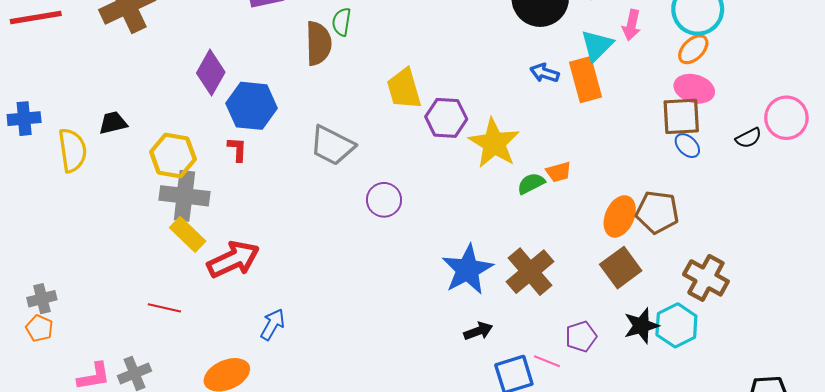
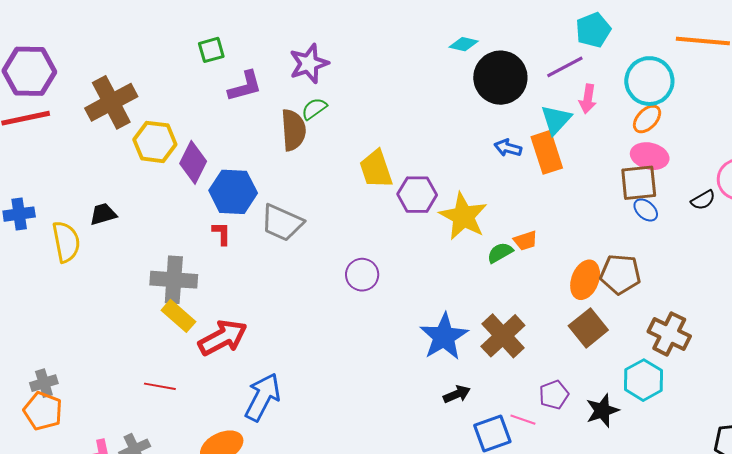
green semicircle: (342, 22) -> (314, 109), turned 48
gray trapezoid: (332, 146) -> (282, 223), moved
yellow hexagon: (173, 156) -> (155, 142), moved
blue arrow: (273, 324) -> (263, 397), size x1.6
black star: (641, 326) -> (602, 411), moved
orange pentagon: (39, 328) -> (43, 411), size x1.5

